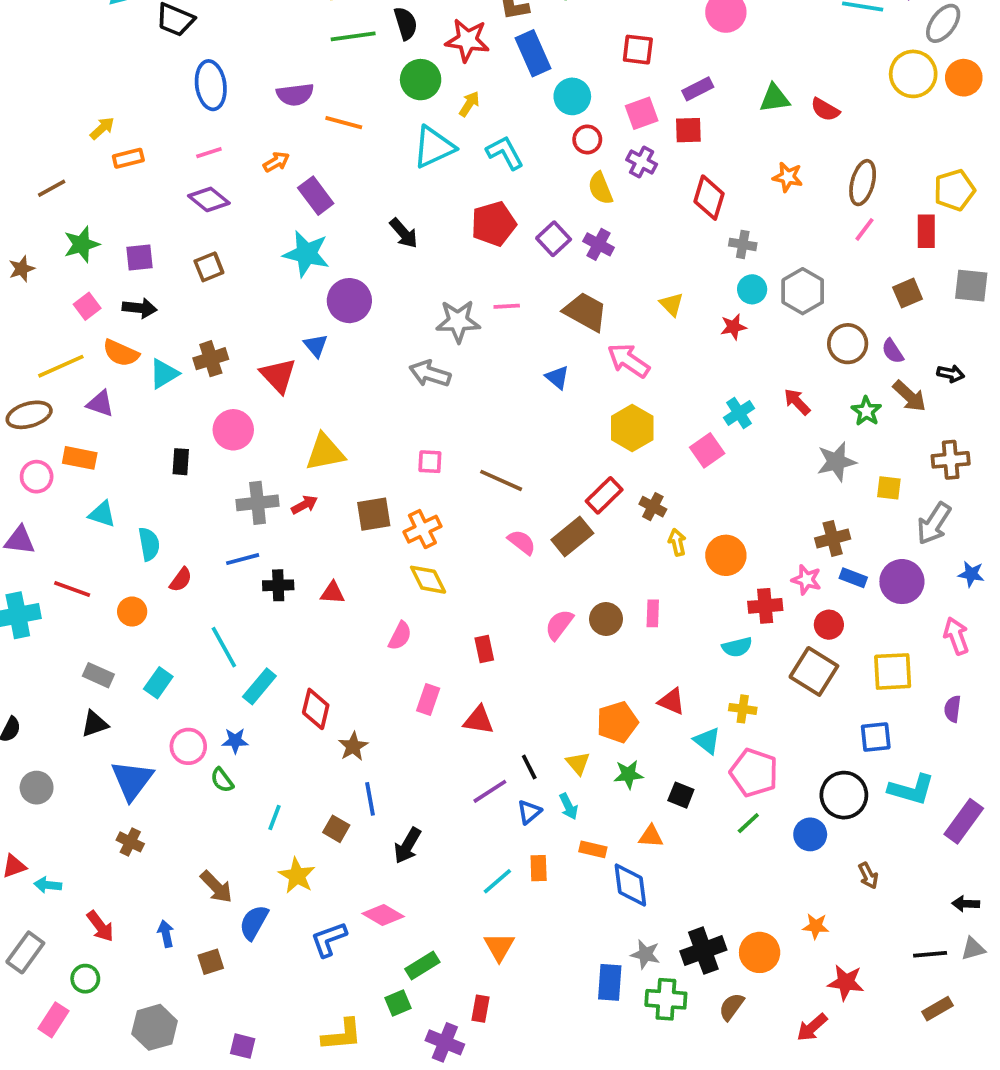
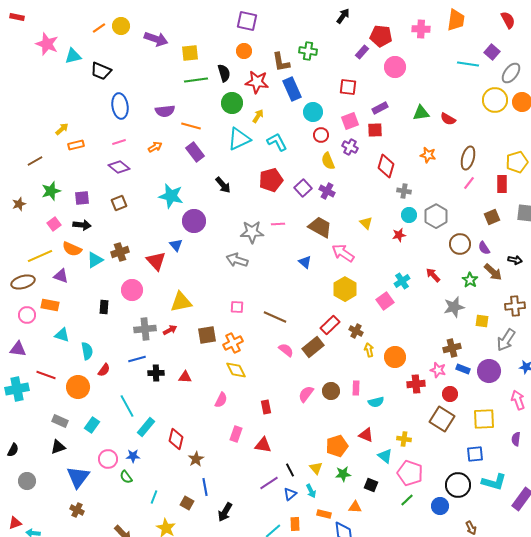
purple rectangle: (316, 196) -> (195, 152), moved
orange circle: (132, 612) -> (78, 387), size x1.5
cyan semicircle: (737, 647) -> (376, 402), moved

